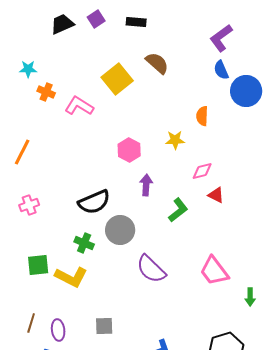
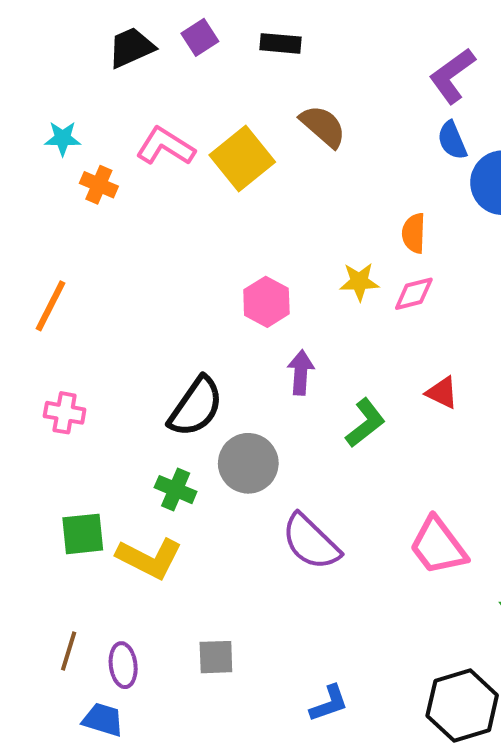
pink L-shape: (79, 106) -> (166, 146), moved
pink diamond: (202, 171) -> (414, 294), moved
black semicircle: (94, 202) -> (196, 407), turned -32
pink cross: (29, 205) -> (65, 413), turned 30

